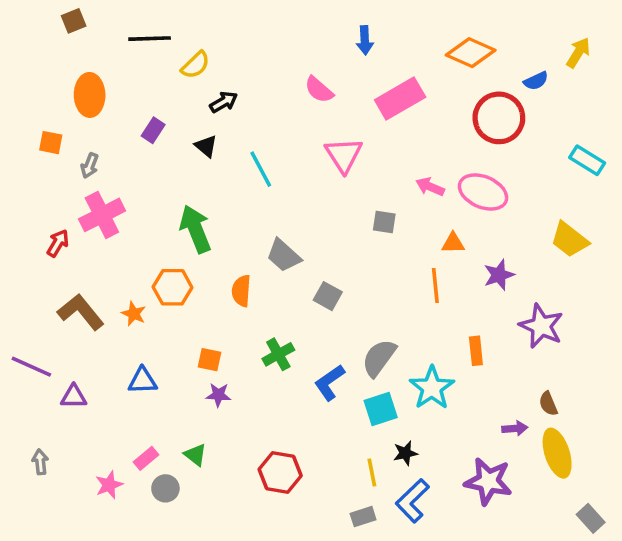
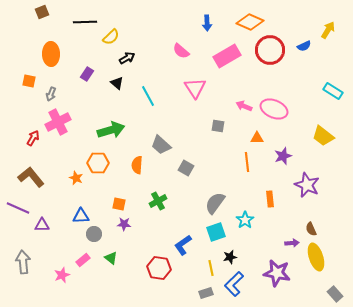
orange diamond: (471, 53) -> (250, 22), moved
red circle: (499, 118) -> (270, 50), moved
green arrow: (195, 229) -> (111, 130), turned 96
brown L-shape: (81, 312) -> (31, 177), moved
blue L-shape: (330, 383) -> (183, 245), moved
cyan star: (432, 388) -> (245, 220), size x0.7
gray arrow: (40, 462) -> (23, 262), size x1.6
gray circle: (165, 488) -> (94, 234), moved

